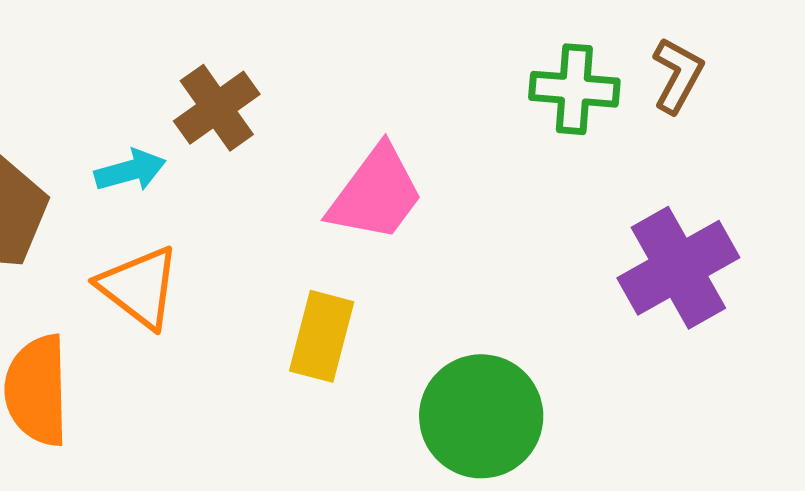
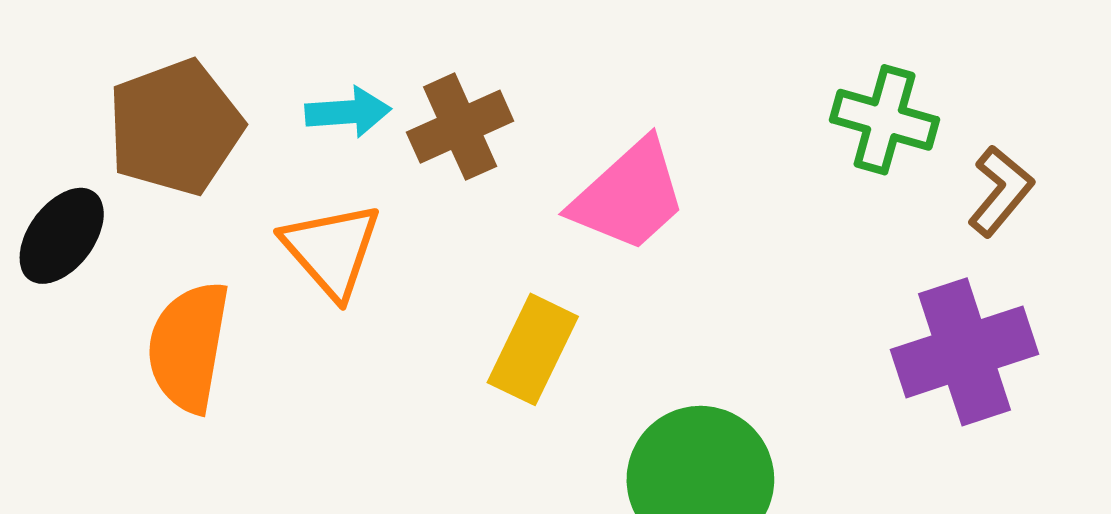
brown L-shape: (678, 75) -> (1001, 191), moved
brown cross: (217, 108) -> (460, 127), moved

